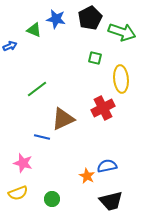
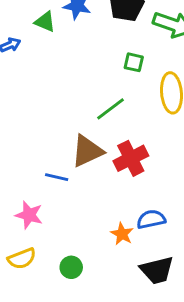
green line: (37, 89) -> (110, 109), moved
red cross: (103, 108) -> (131, 158), moved

